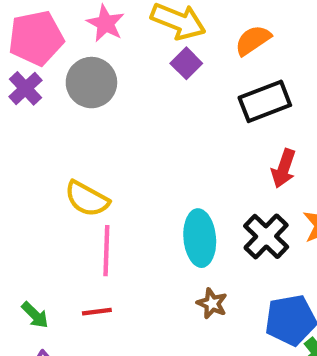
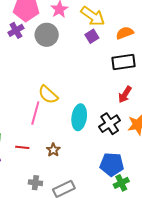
yellow semicircle: (87, 199) -> (48, 95), moved
brown star: (212, 303) -> (53, 150), moved
red line: (97, 312) -> (22, 147), moved

